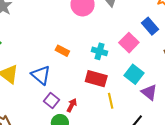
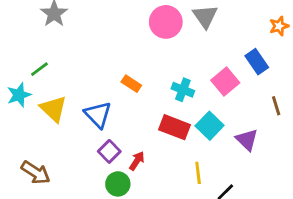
cyan square: (134, 74) -> (210, 126), moved
purple triangle: (149, 92) -> (247, 140), moved
yellow line: (111, 101) -> (198, 173), moved

